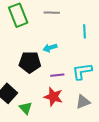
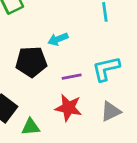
green triangle: (26, 108) -> (31, 127), turned -48

